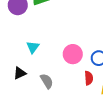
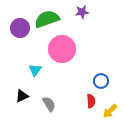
pink circle: (73, 54) -> (62, 49), moved, size x1.4

